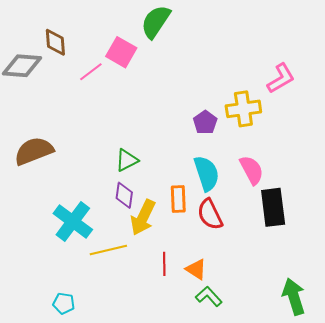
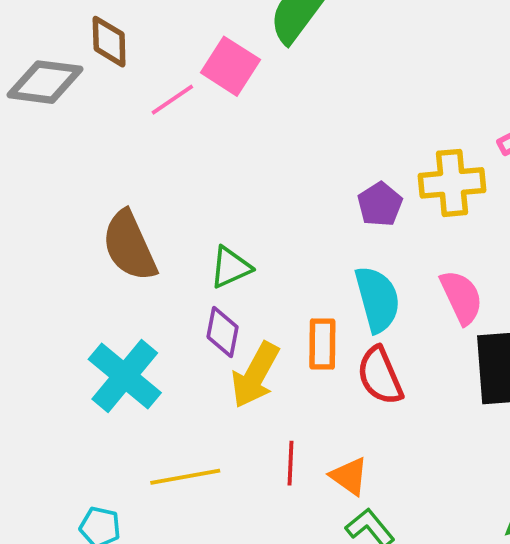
brown semicircle: (34, 151) -> (129, 246), moved, turned -96
yellow line: (108, 250) -> (185, 477), moved

